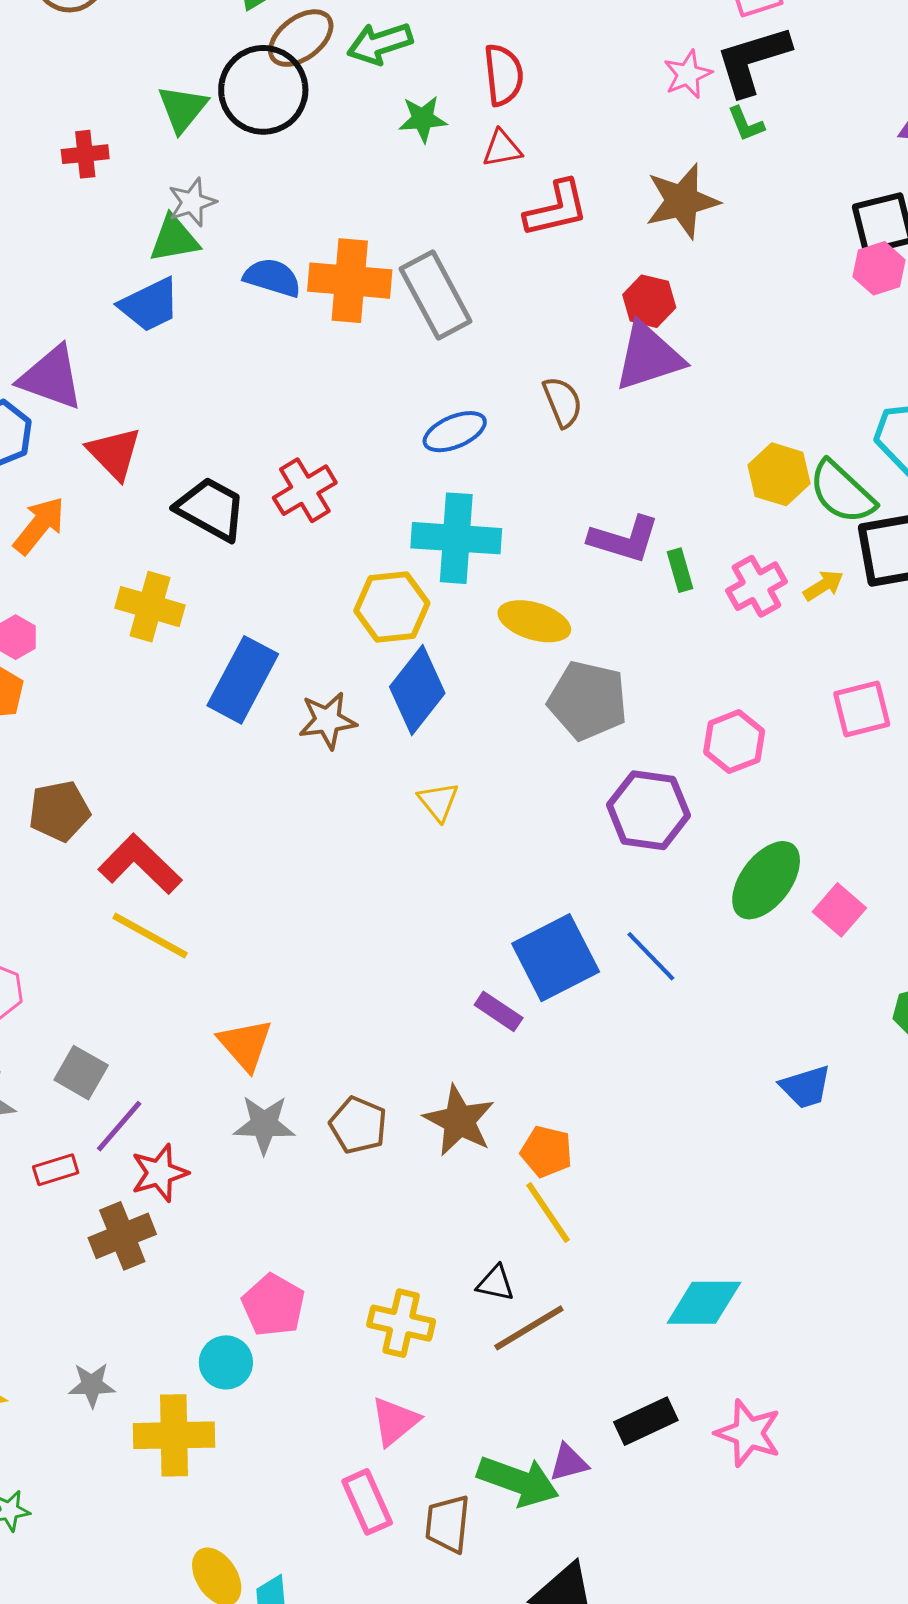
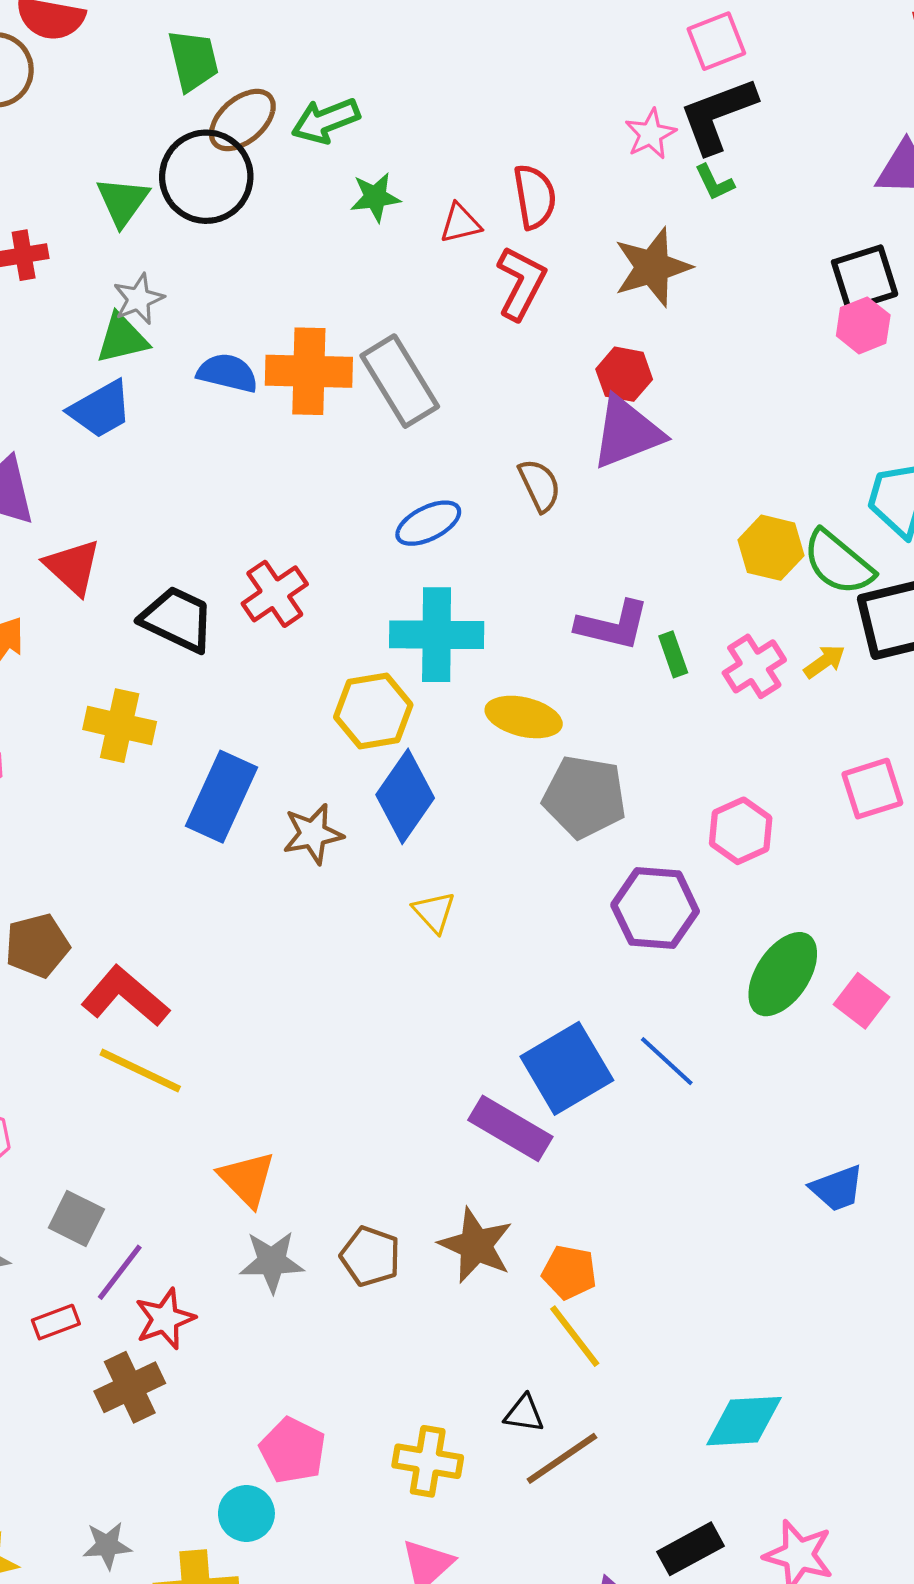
red semicircle: (503, 75) -> (535, 197), moved
red L-shape: (556, 209) -> (521, 283), turned -46
purple rectangle: (499, 1011) -> (510, 1128), size x1.6

